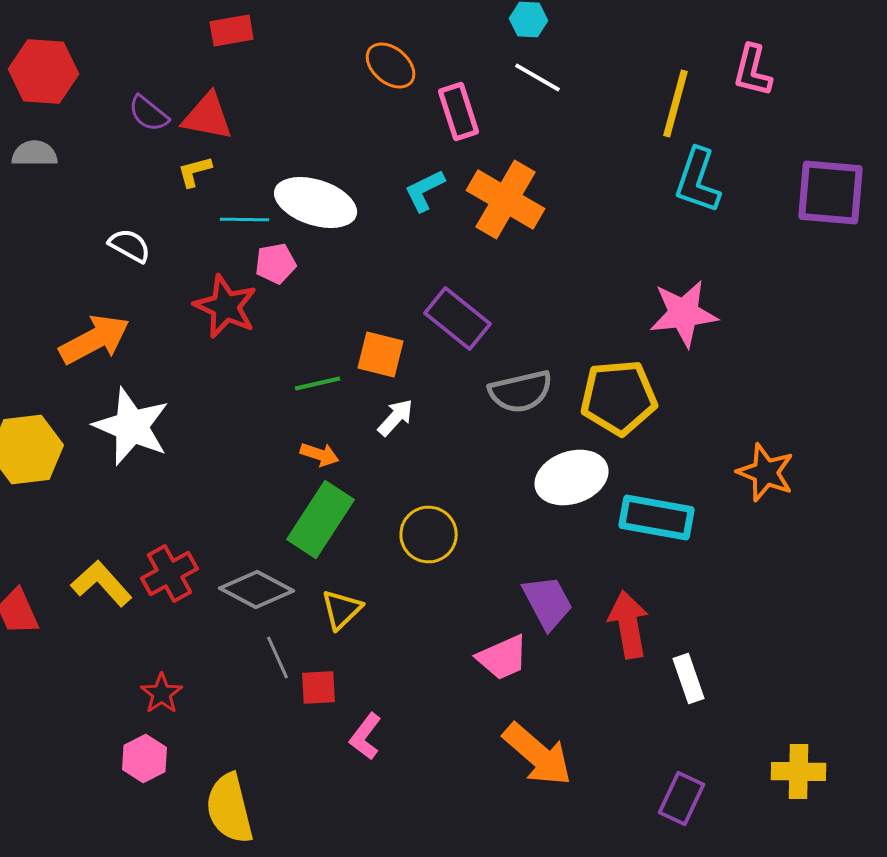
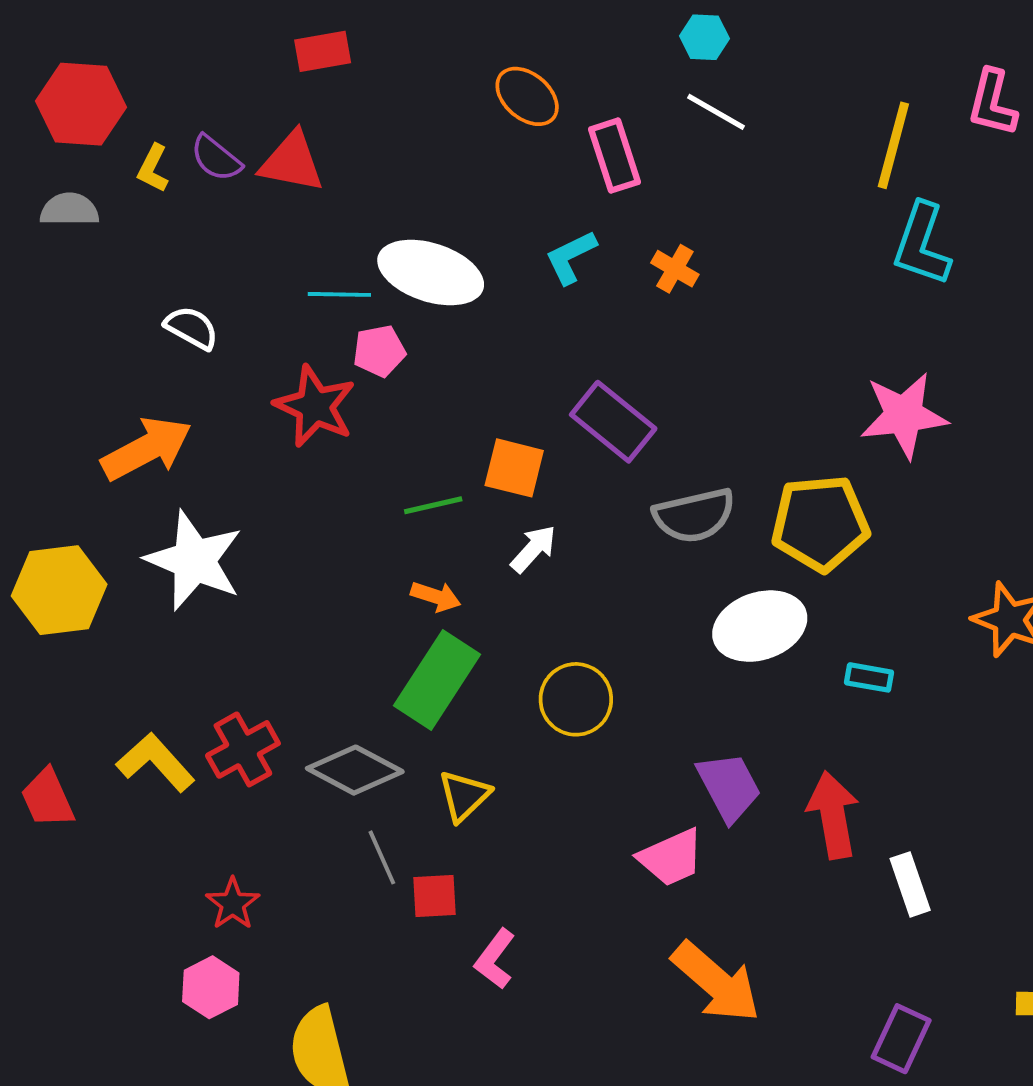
yellow L-shape: (195, 172) -> (153, 168), moved, turned -48
orange cross: (506, 200) -> (675, 269), size x0.5
cyan rectangle: (657, 518) -> (869, 677), size x0.5

